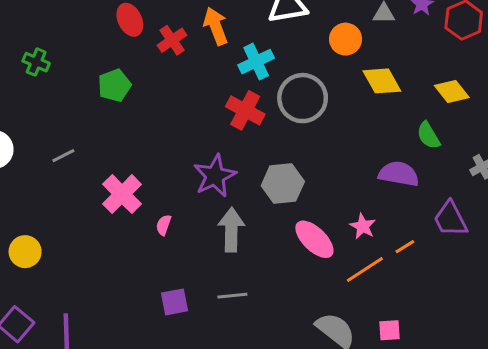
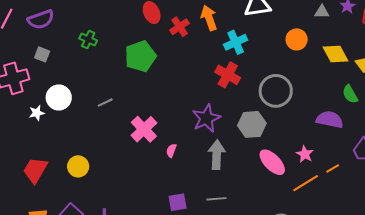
orange circle: (346, 39) -> (297, 39), moved
yellow diamond: (382, 81) -> (336, 54), moved
green pentagon: (114, 85) -> (140, 56), size x1.4
gray circle: (303, 98) -> (276, 91), moved

